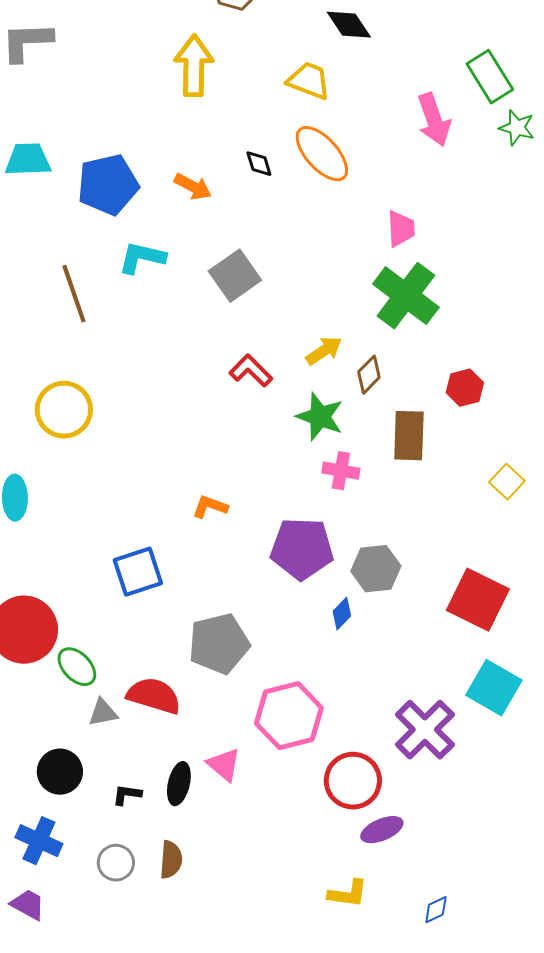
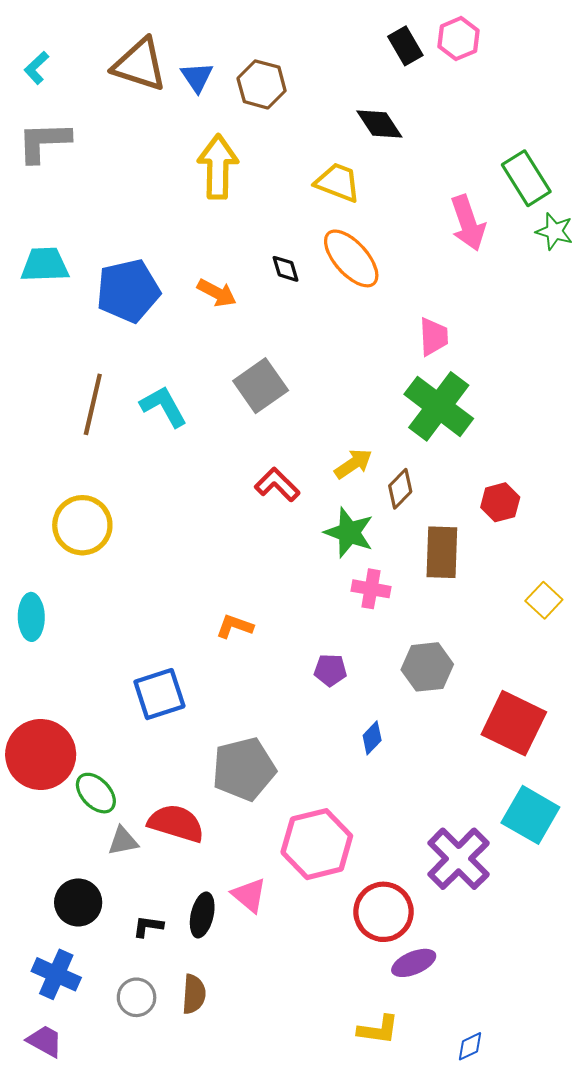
cyan L-shape: (142, 258) -> (164, 406), moved, turned 48
brown line: (74, 294) -> (93, 404), turned 32
purple pentagon: (302, 549) -> (330, 670), size x0.5
gray hexagon: (376, 569) -> (427, 667), moved

